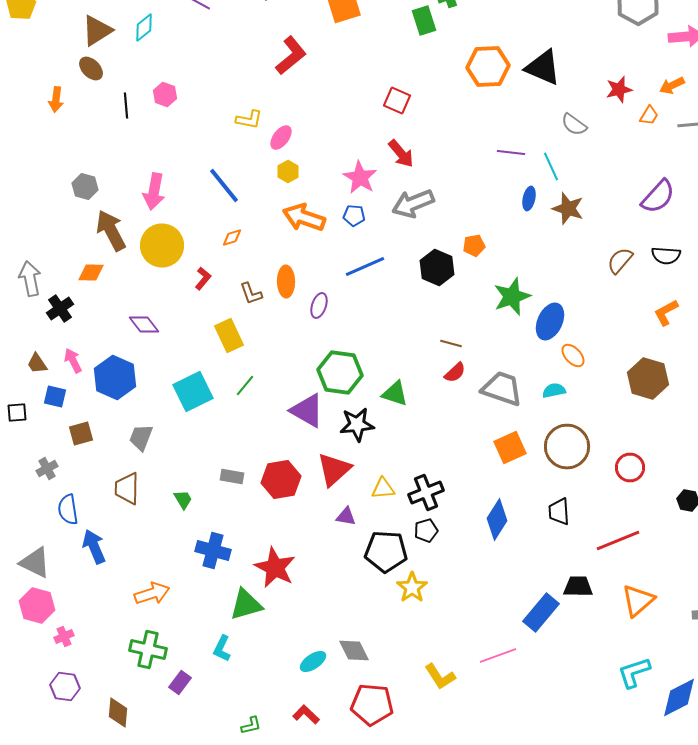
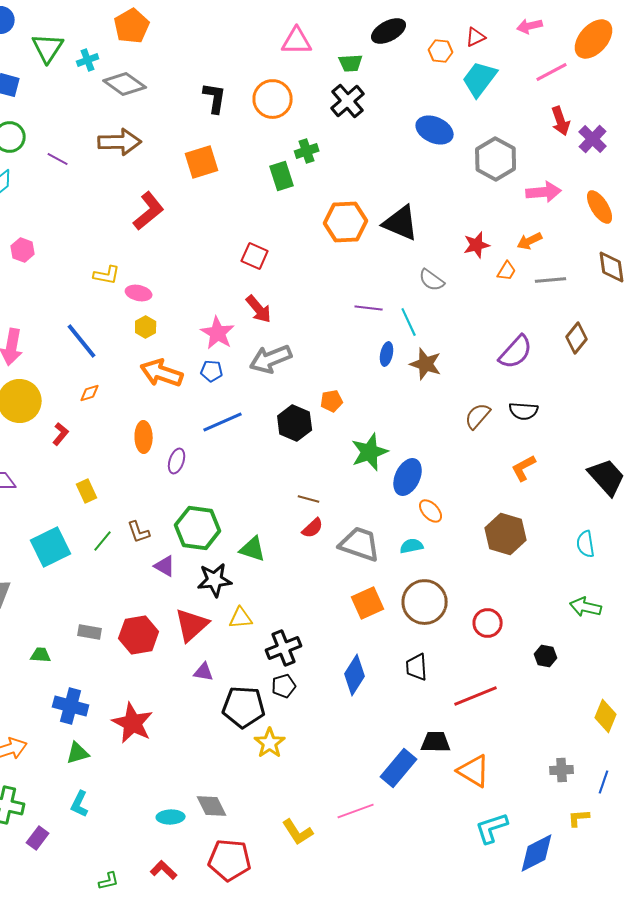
pink ellipse: (281, 138) -> (139, 293), turned 65
brown L-shape: (251, 294) -> (139, 532), moved
yellow rectangle: (229, 336) -> (87, 491), size x0.7
purple triangle: (307, 410) -> (165, 566), size x0.6
yellow triangle: (383, 488) -> (241, 618), moved
green trapezoid: (183, 500) -> (41, 655), turned -55
orange triangle: (638, 600) -> (474, 771), moved, turned -48
green triangle: (246, 604) -> (78, 753), moved, size x0.7
cyan ellipse: (313, 662) -> (171, 817), turned 32

